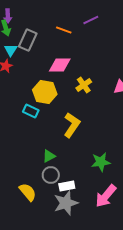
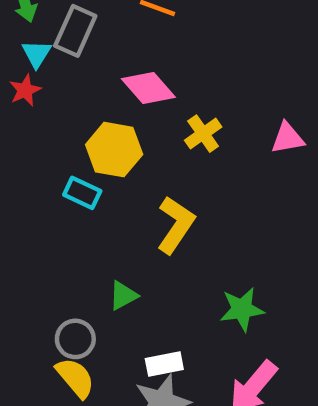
pink diamond: (60, 65) -> (148, 88), turned 50
gray circle: (51, 175) -> (75, 339), moved

